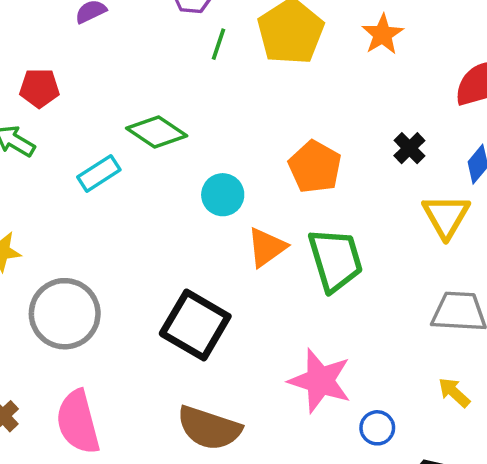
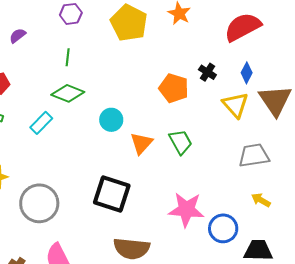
green line: (219, 44) -> (68, 57), moved
orange pentagon: (315, 167) -> (174, 88), moved
green trapezoid: (336, 260) -> (180, 142), size x0.7
blue circle: (377, 428) -> (223, 228), size x1.5

